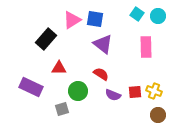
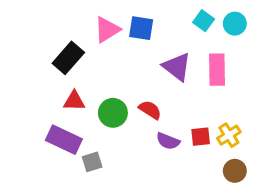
purple triangle: (103, 44) -> (177, 67), moved
red triangle: (59, 68) -> (74, 101), moved
purple rectangle: (31, 87) -> (64, 140), moved
green circle: (78, 91) -> (113, 113), moved
yellow cross: (154, 91) -> (229, 135), turned 35

